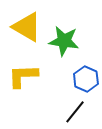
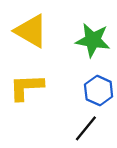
green star: (64, 41) -> (93, 40), moved

